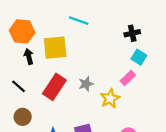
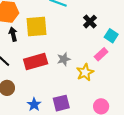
black cross: (132, 33) -> (90, 22), moved, turned -32
red rectangle: (54, 87) -> (36, 62), turned 40

